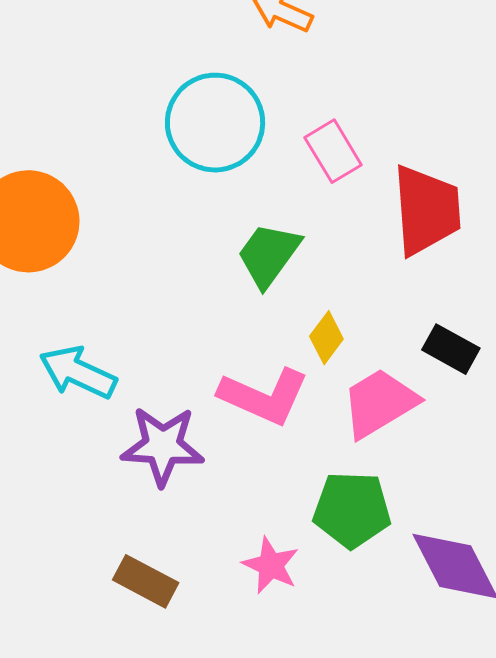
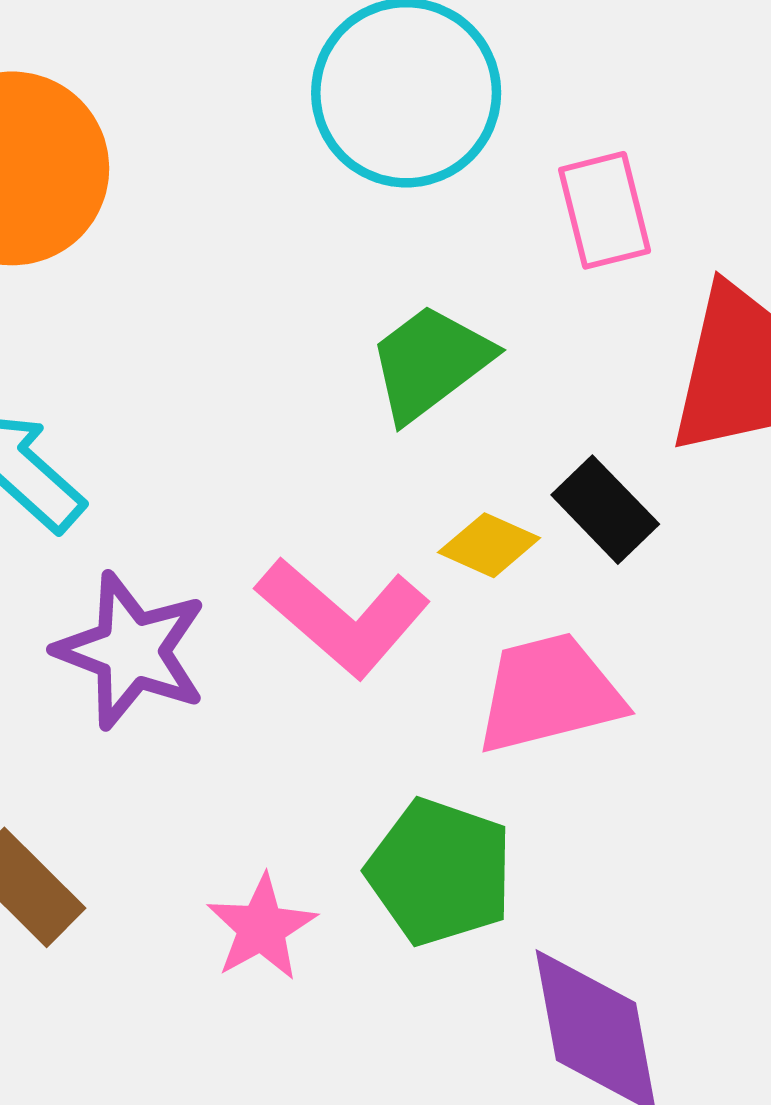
yellow diamond: (326, 338) -> (489, 545), turned 60
black rectangle: (451, 349) -> (605, 510), moved

